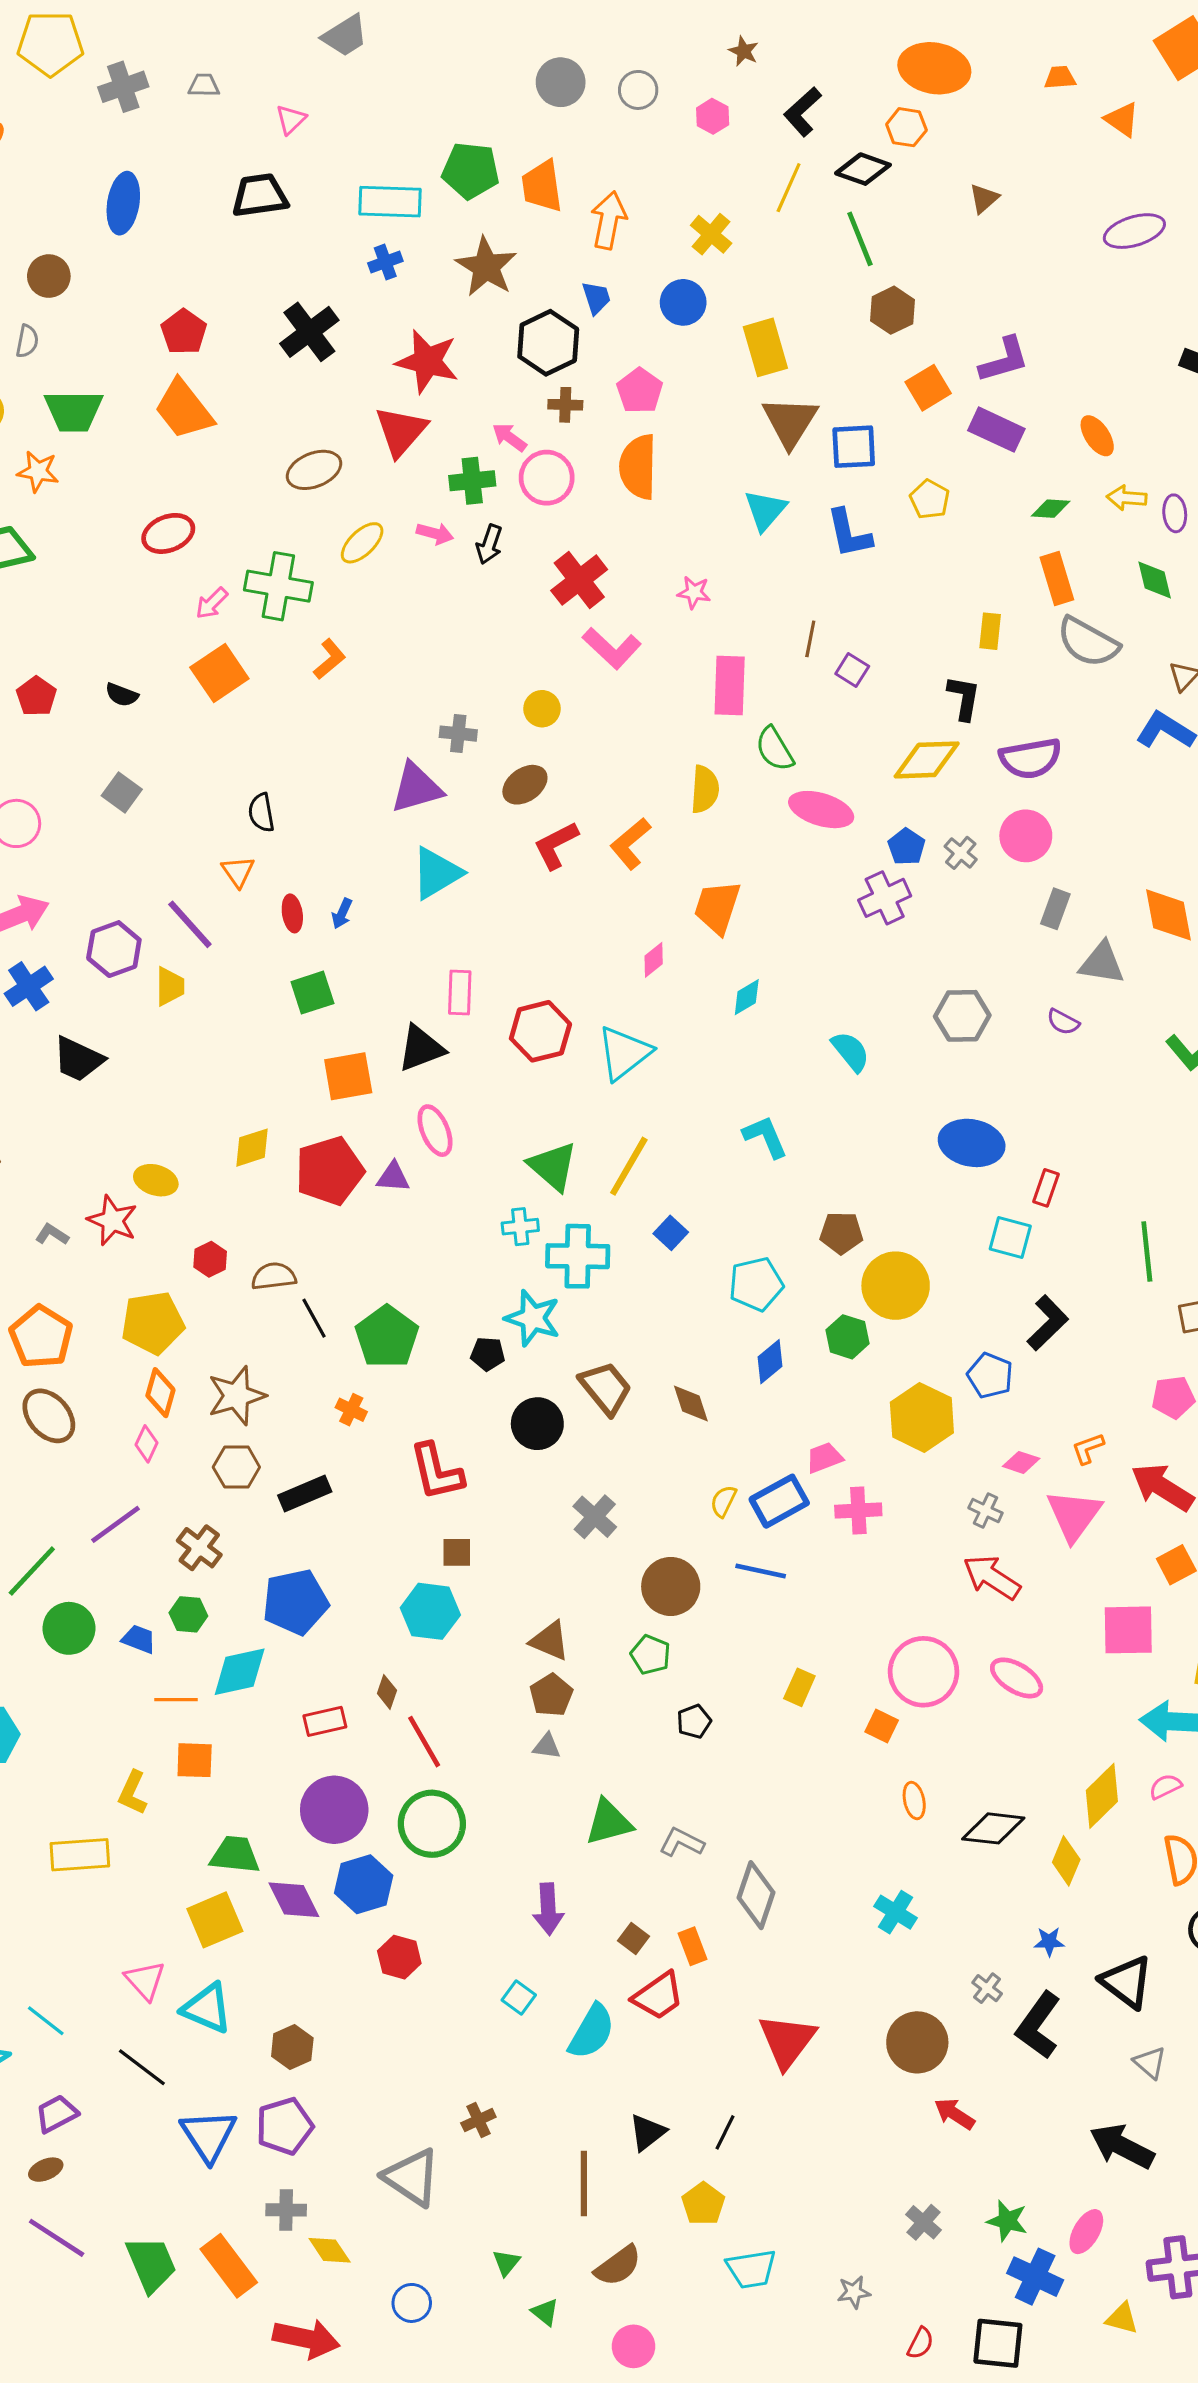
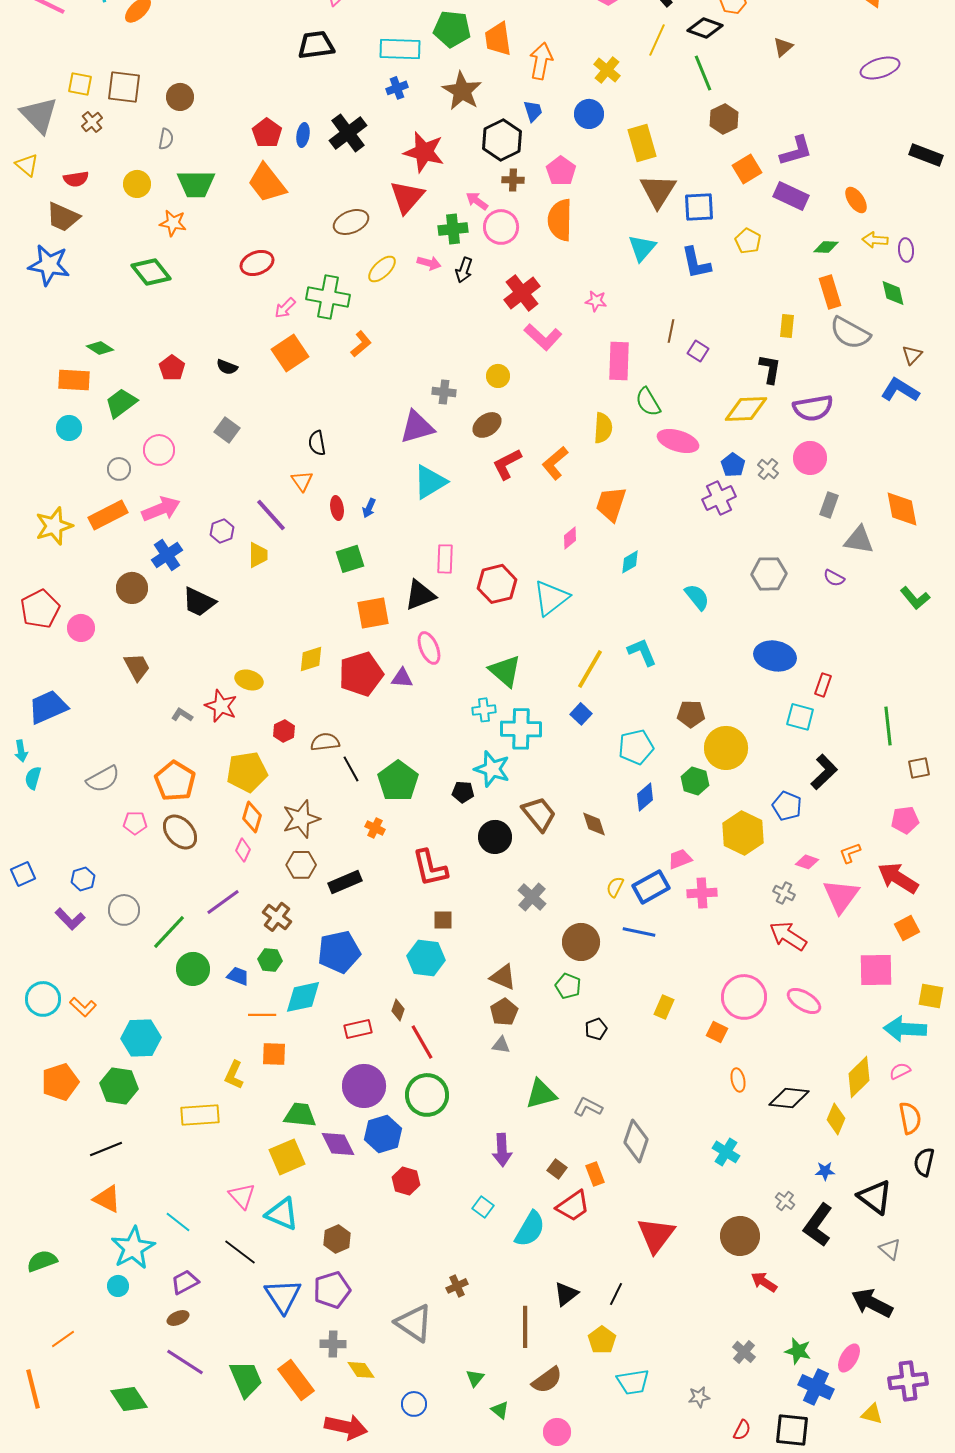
blue ellipse: (123, 203) -> (303, 135), moved, size x0.6
purple hexagon: (114, 949) -> (222, 531), size x0.7
yellow line: (629, 1166) -> (590, 669), moved

